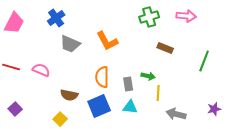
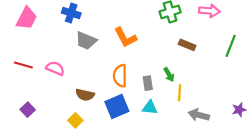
blue cross: (56, 18) -> (71, 13), turned -36
green line: (204, 61) -> (231, 46), moved
green arrow: (148, 76) -> (169, 75), turned 48

